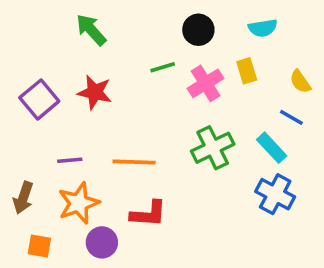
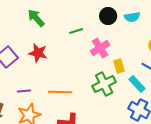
black circle: (198, 30) -> (108, 16), moved
green line: (163, 67) -> (76, 31), moved
yellow rectangle: (247, 71) -> (119, 66), moved

